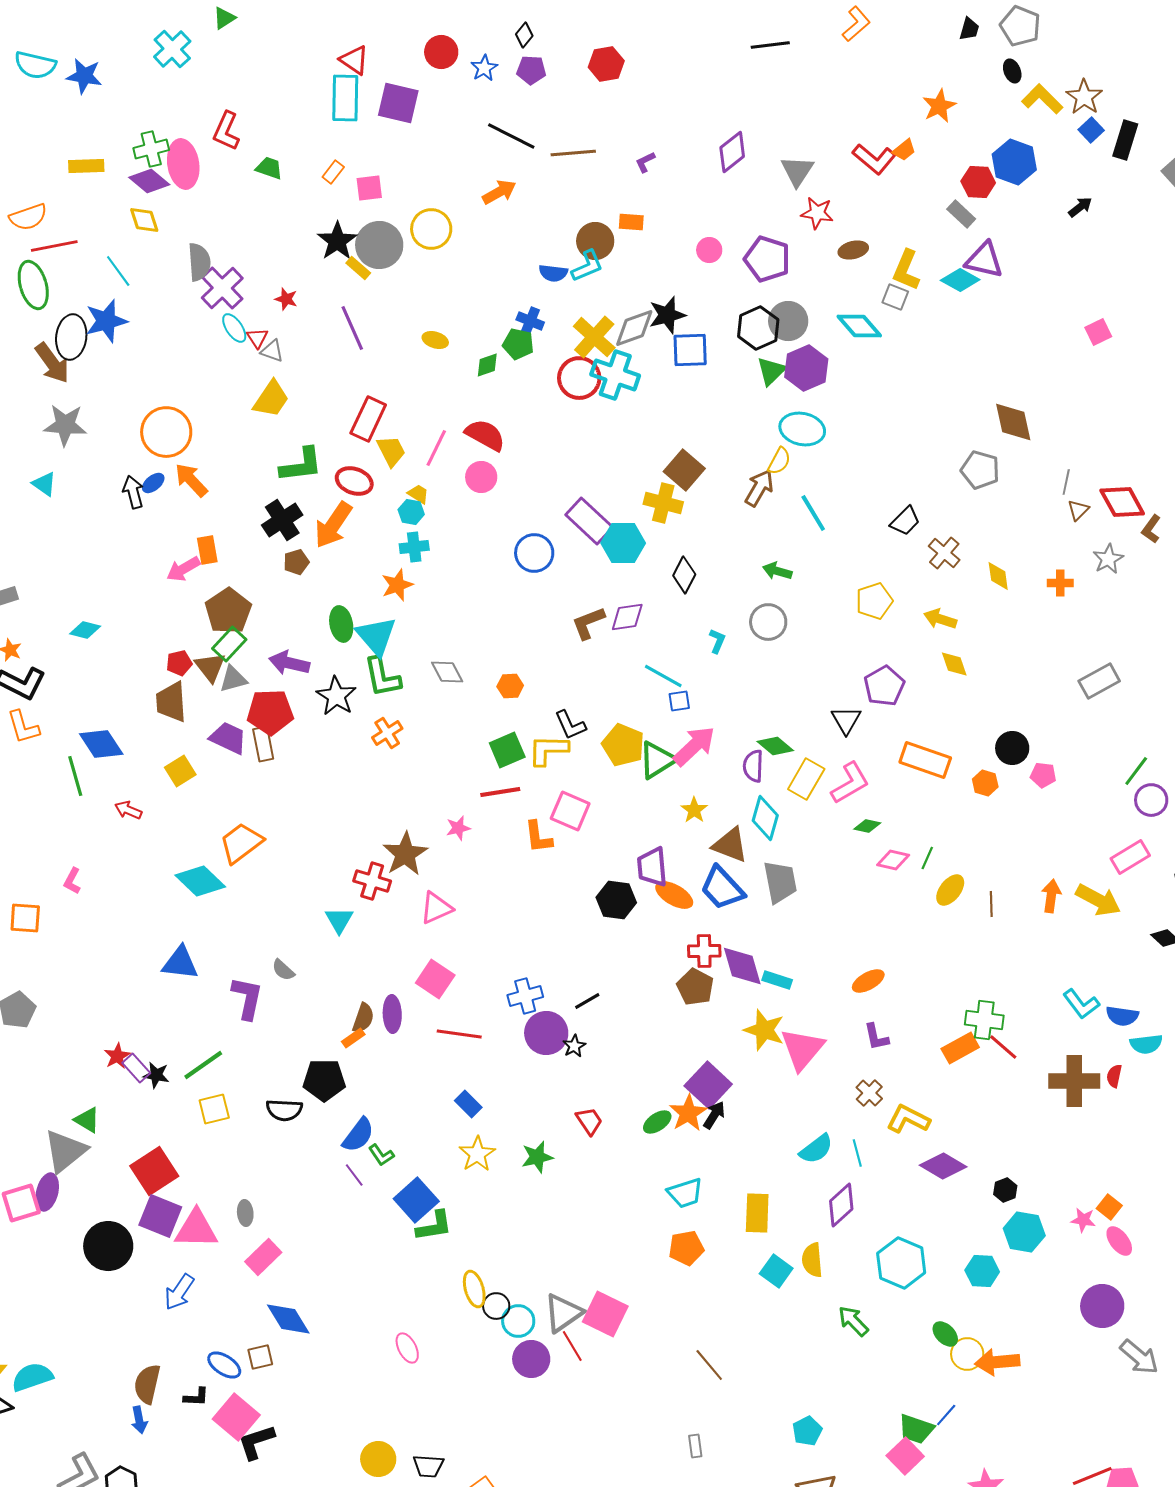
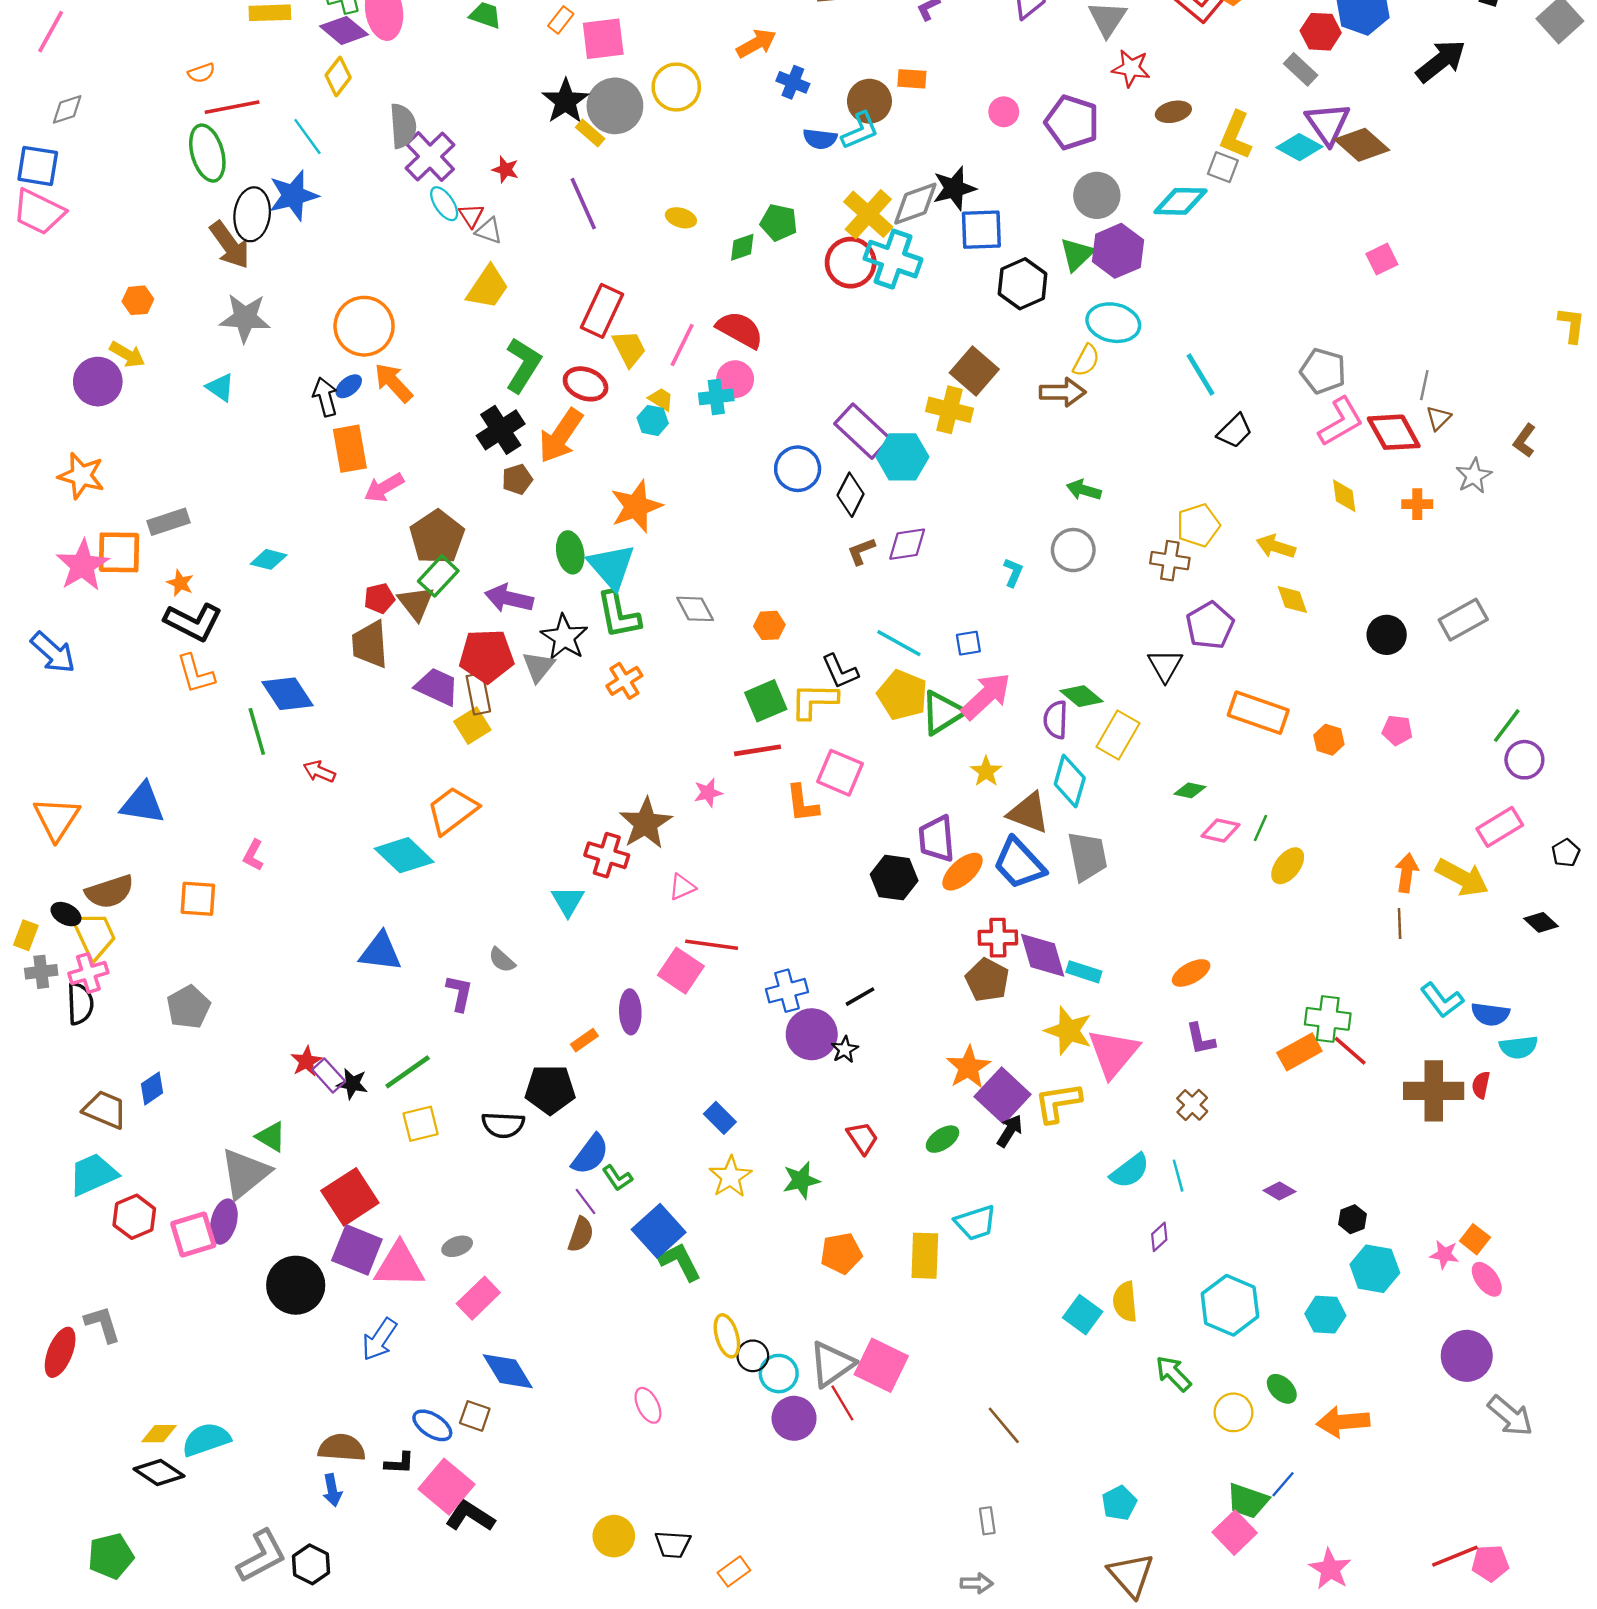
pink square: (369, 188) -> (603, 39), size x1.4
black arrow: (1080, 207) -> (1441, 61), size x1.8
orange semicircle: (28, 217) -> (201, 73), size x0.6
yellow diamond: (144, 220) -> (338, 76), turned 56
purple triangle: (984, 260) -> (1328, 124), turned 42
blue cross: (530, 321) -> (793, 82), moved
cyan diamond: (859, 326) -> (1180, 201), turned -48
black hexagon: (758, 328) -> (1023, 284), moved
pink square: (1098, 332) -> (1382, 259), moved
brown diamond: (1013, 422) -> (1362, 145), moved, turned -36
green L-shape: (301, 465) -> (523, 365), turned -51
brown arrow: (759, 488) -> (1063, 392), turned 60
red diamond: (1122, 502) -> (1394, 432), moved
cyan line: (813, 513) -> (1200, 374), moved
cyan cross: (414, 547) -> (716, 397), moved
orange rectangle: (207, 550) -> (350, 449), moved, size x1.4
brown cross: (944, 553) -> (1170, 561), moved, turned -32
black diamond: (684, 575) -> (851, 495), moved
orange star: (397, 585) -> (636, 506), size x1.4
brown L-shape: (588, 623) -> (861, 551), size x0.7
cyan line: (663, 676) -> (899, 643), moved
gray triangle: (233, 679) -> (538, 667), moved, turned -36
black circle: (1012, 748) -> (1387, 635), moved
yellow square: (180, 771) -> (472, 726), moved
pink L-shape: (850, 783) -> (1341, 422), moved
orange ellipse: (674, 895) -> (963, 872), turned -72
brown line: (991, 904) -> (1400, 923), moved
pink triangle: (436, 908) -> (682, 887), size x0.7
purple L-shape: (247, 998) -> (459, 993), size x0.7
brown semicircle: (363, 1018) -> (581, 1235), moved
red line: (459, 1034) -> (712, 945), moved
orange star: (688, 1113) -> (968, 1067), moved
yellow L-shape: (908, 1119) -> (1058, 1103), moved, turned -36
purple diamond: (943, 1166) -> (1279, 1191), size x0.6
purple diamond: (841, 1205) -> (1159, 1237), size x0.6
gray ellipse: (245, 1213) -> (457, 1246), turned 75
yellow rectangle: (757, 1213) -> (925, 1256), moved
green L-shape: (434, 1226) -> (680, 1262), turned -108
orange pentagon: (686, 1248) -> (841, 1253), moved
yellow circle: (967, 1354) -> (1233, 1412), moved
brown square: (260, 1357) -> (475, 1416), turned 32
brown semicircle: (147, 1384) -> (342, 1448), turned 81
black L-shape: (256, 1442) -> (470, 1516), turned 51

